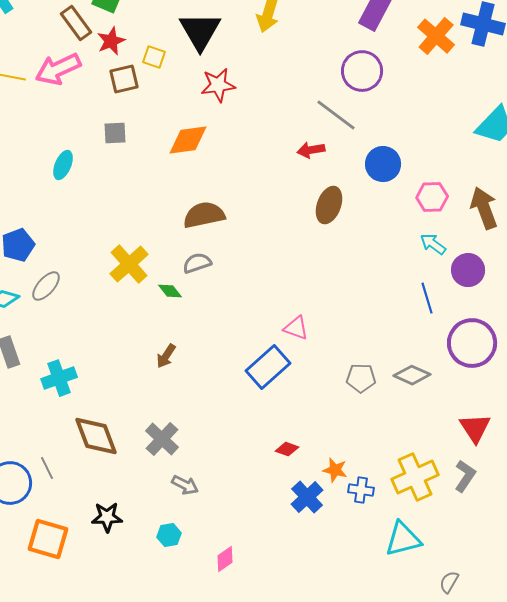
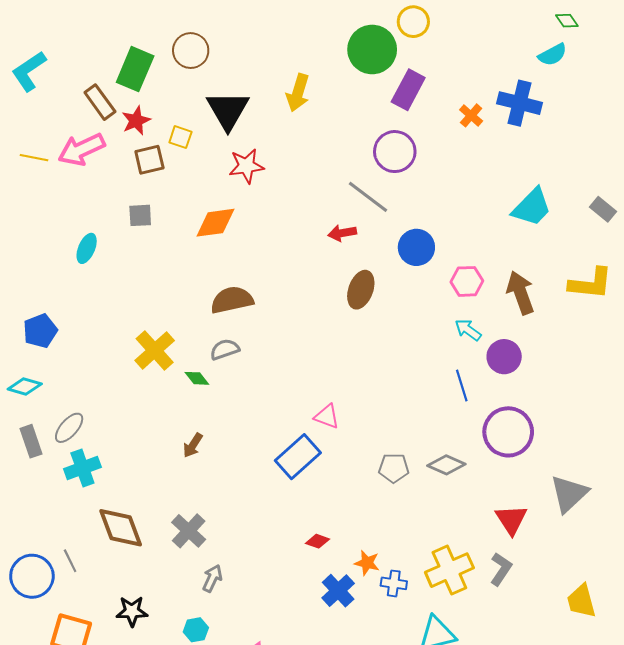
orange cross: (436, 36) -> (471, 115), size x0.6
gray ellipse: (46, 286) -> (69, 428), moved
gray arrow: (185, 485) -> (212, 578), turned -92

